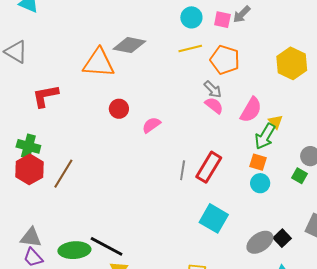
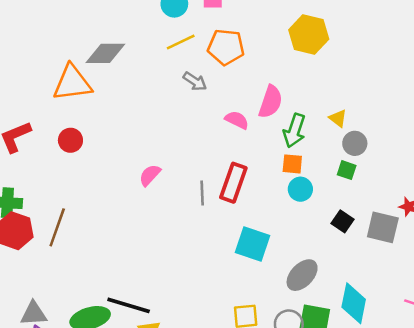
gray arrow: (213, 89) -> (195, 81), moved
pink semicircle: (214, 105) -> (237, 120), moved
red circle: (119, 109) -> (70, 140), moved
yellow triangle: (276, 122) -> (338, 118), moved
pink semicircle: (151, 125) -> (150, 175), moved
black square: (282, 238) -> (343, 221), moved
gray ellipse: (260, 242) -> (302, 275), moved

